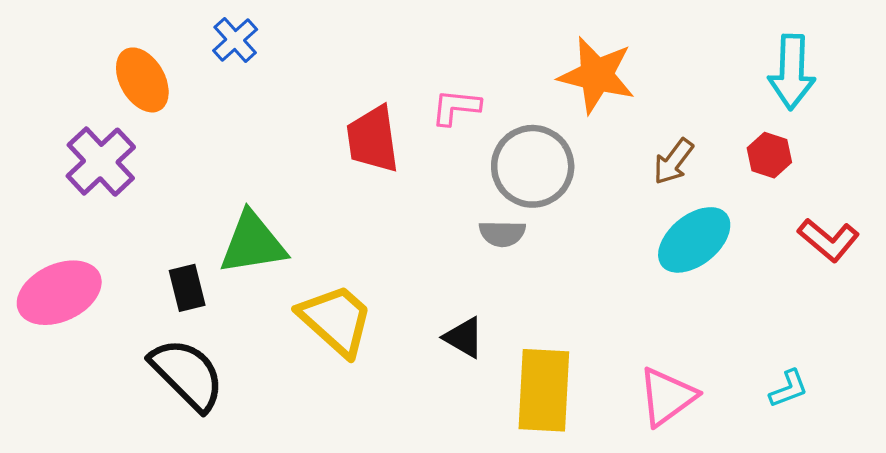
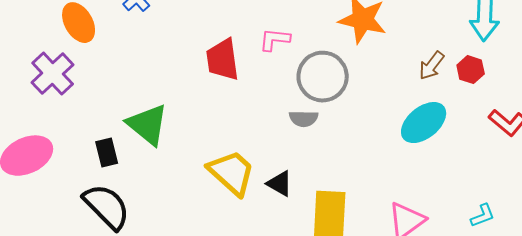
brown arrow: (673, 162) -> (432, 66), moved
green triangle: (253, 243) -> (148, 125), turned 48
yellow trapezoid: (336, 320) -> (232, 173), moved

